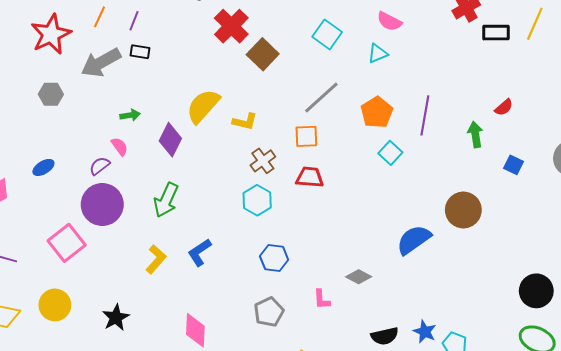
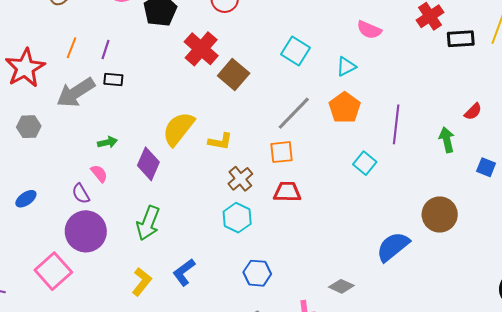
pink semicircle: (389, 21) -> (369, 30), moved
orange pentagon: (377, 112) -> (345, 108), moved
purple semicircle: (100, 166) -> (81, 194), turned -80

